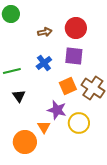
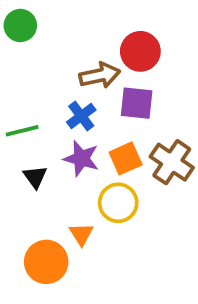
brown arrow: (45, 32) -> (100, 75), moved, size x1.5
purple star: (57, 110) -> (81, 158), moved
yellow circle: (79, 123) -> (118, 203), moved

